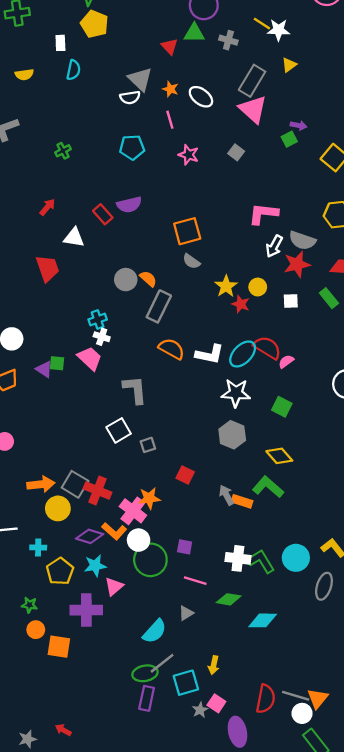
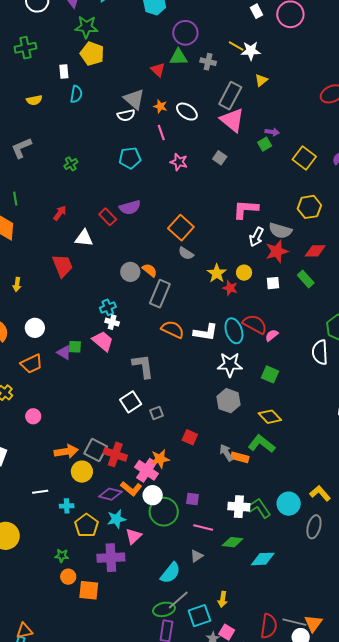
orange square: (187, 231) -> (181, 228), turned -30
cyan ellipse: (243, 354) -> (234, 331), turned -60

